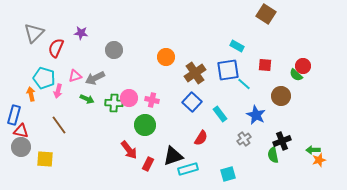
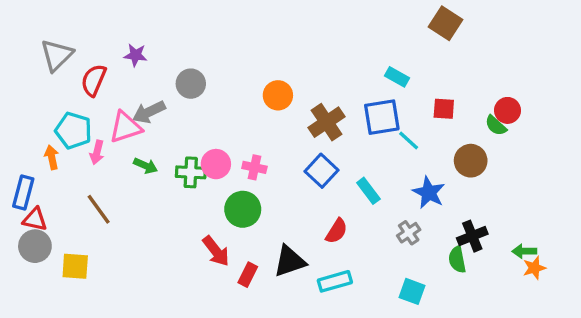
pink triangle: (75, 76) -> (125, 127), size x1.5
gray arrow: (95, 78) -> (149, 112), moved
cyan rectangle: (188, 169) -> (335, 281), moved
cyan square: (228, 174) -> (412, 291), moved, turned 35

